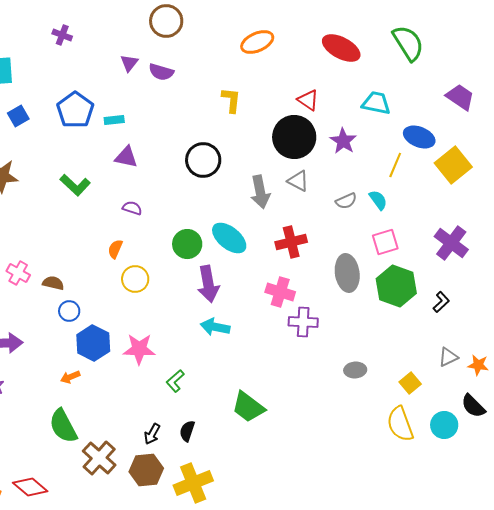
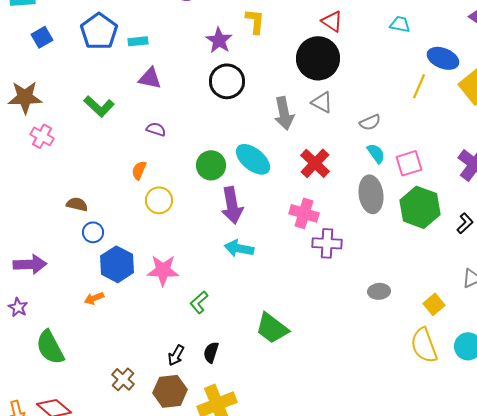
cyan trapezoid: (376, 103) -> (400, 24), size x0.7
purple star: (343, 141) -> (219, 40), moved
cyan semicircle: (378, 200) -> (376, 153), moved
red cross: (291, 242) -> (315, 163), turned -32
pink cross: (18, 273) -> (42, 136), moved
green semicircle: (63, 426) -> (50, 347), moved
brown cross: (99, 458) -> (123, 379), size x0.7

